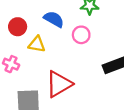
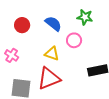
yellow triangle: (37, 44) -> (52, 54), moved

